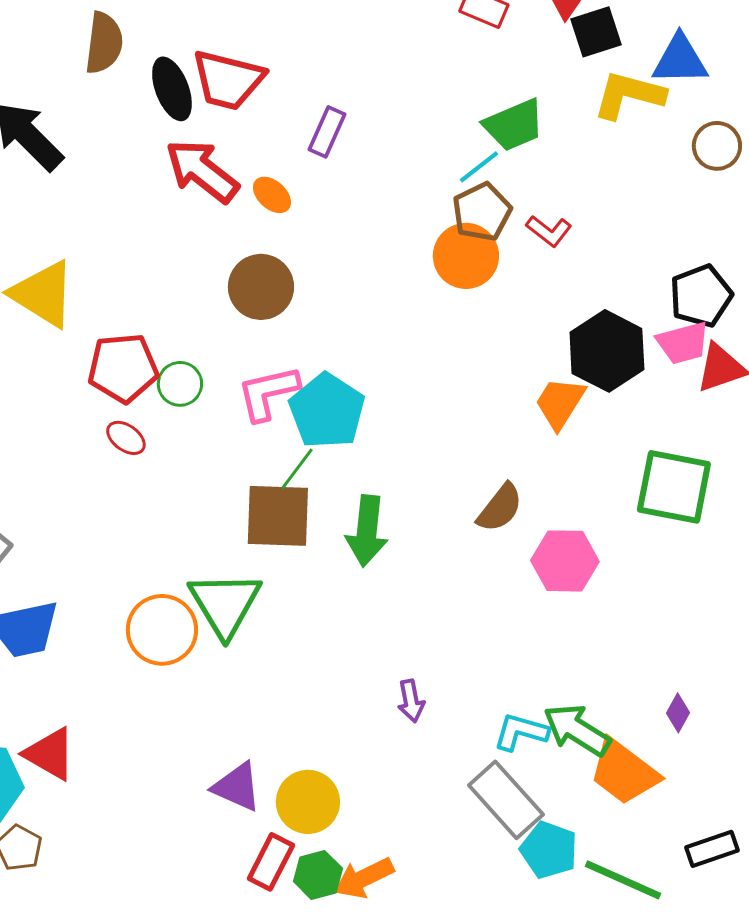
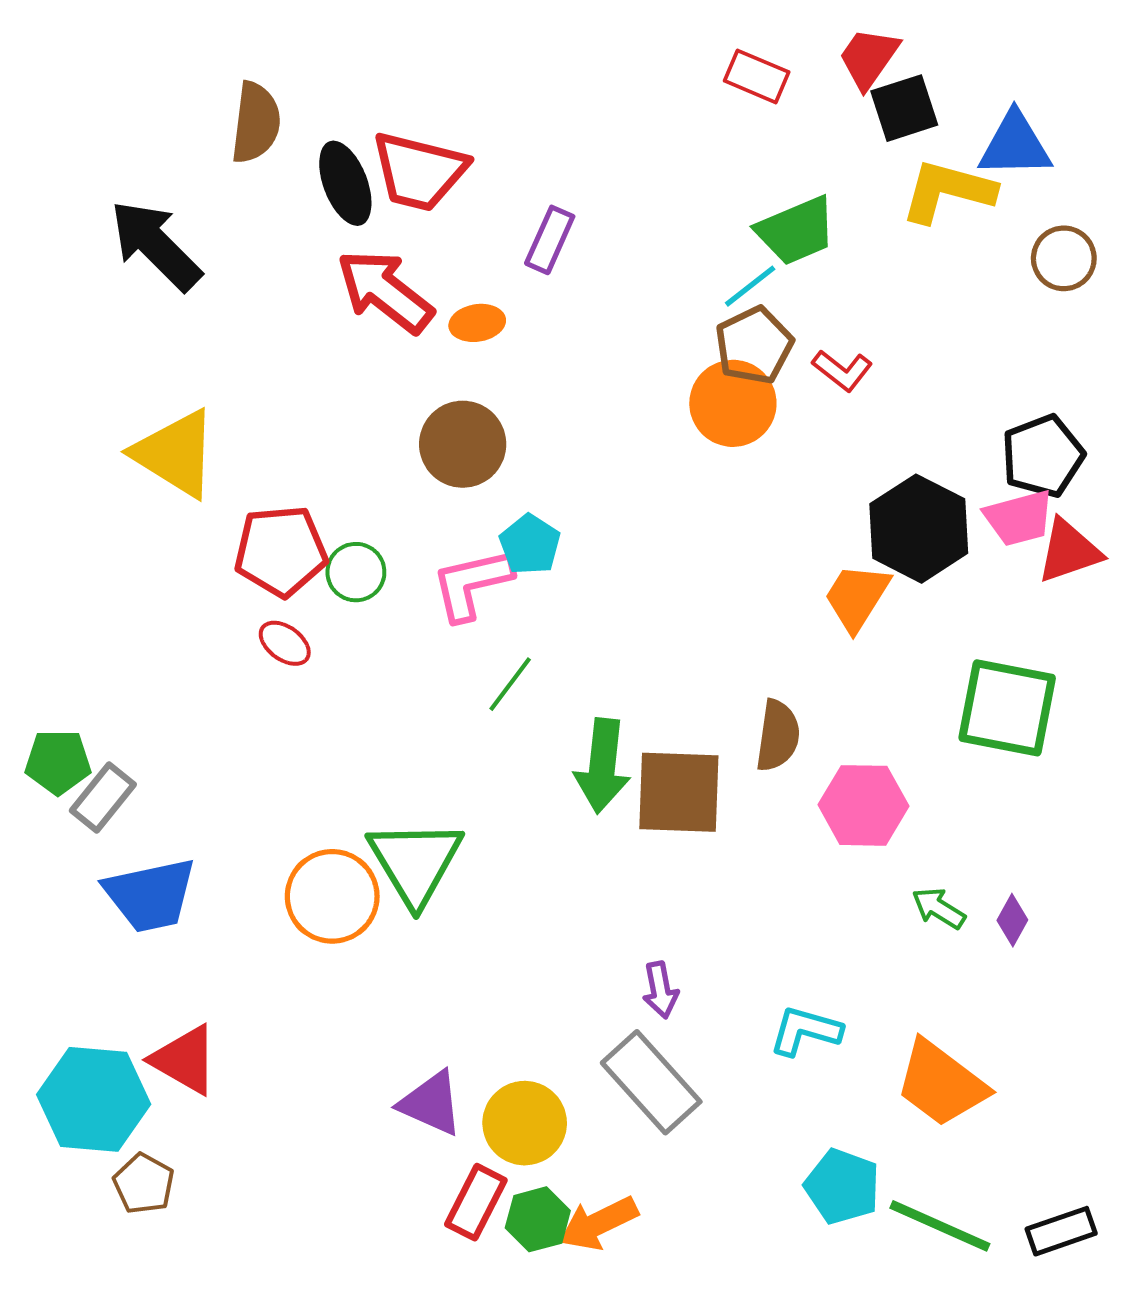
orange ellipse: (272, 195) -> (477, 323), turned -51
cyan pentagon: (327, 411) -> (530, 544), moved, size x0.6
brown semicircle: (500, 508) -> (778, 736), turned -30
brown square: (278, 516) -> (679, 792), moved
purple diamond: (678, 713) -> (1012, 920), moved
green arrow: (577, 730) -> (939, 908), moved, size x0.6
gray rectangle: (506, 800) -> (651, 1082), moved
black rectangle: (712, 849) -> (1061, 1231), moved

